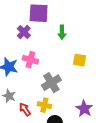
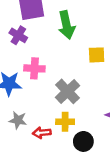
green arrow: (62, 32) -> (67, 25), size x1.5
red arrow: (25, 109) -> (42, 133), turned -48

